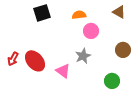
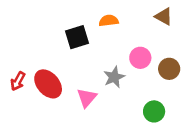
black square: (42, 13) -> (77, 37), moved
pink circle: (91, 31) -> (140, 58), moved
pink triangle: (63, 71) -> (87, 98), turned 35

